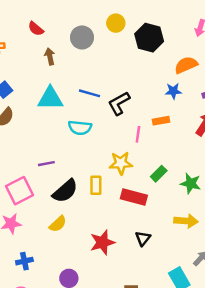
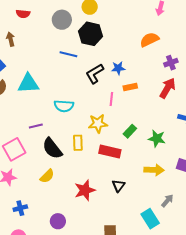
red semicircle: (36, 29) -> (23, 14), turned -32
black hexagon: (149, 38) -> (90, 34), moved
brown arrow: (50, 57) -> (11, 39), moved
blue star: (173, 91) -> (118, 68), moved
blue line: (90, 93) -> (68, 54), moved
cyan triangle: (50, 98) -> (28, 84), moved
cyan semicircle: (80, 128) -> (64, 106), moved
black semicircle: (65, 191) -> (52, 148), turned 95

